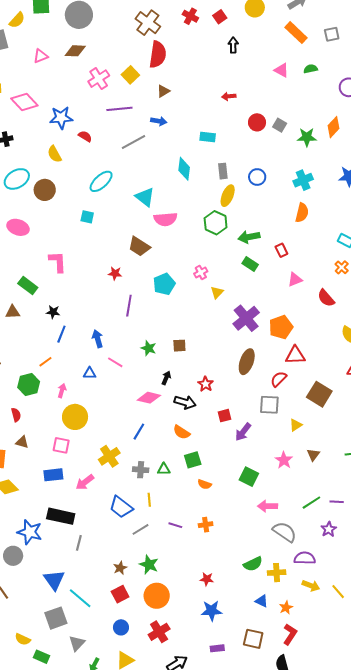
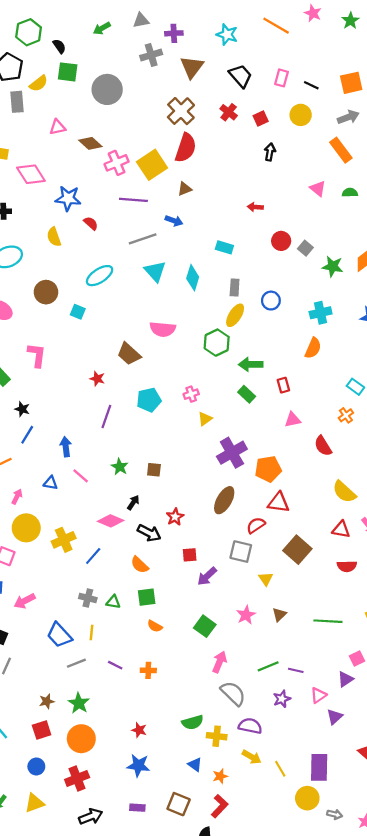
brown diamond: (75, 51) -> (90, 143), moved, turned 30
yellow square: (130, 75) -> (152, 165), size x1.5
brown circle: (45, 190) -> (46, 292), moved
cyan triangle: (145, 197) -> (155, 271), moved
yellow triangle: (296, 425) -> (266, 579), turned -40
yellow cross: (109, 456) -> (64, 540), moved
pink arrow: (268, 506) -> (219, 662), turned 102

